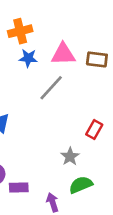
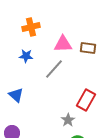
blue star: (28, 58) -> (26, 56), moved
red rectangle: (94, 130) -> (86, 100), size x1.5

